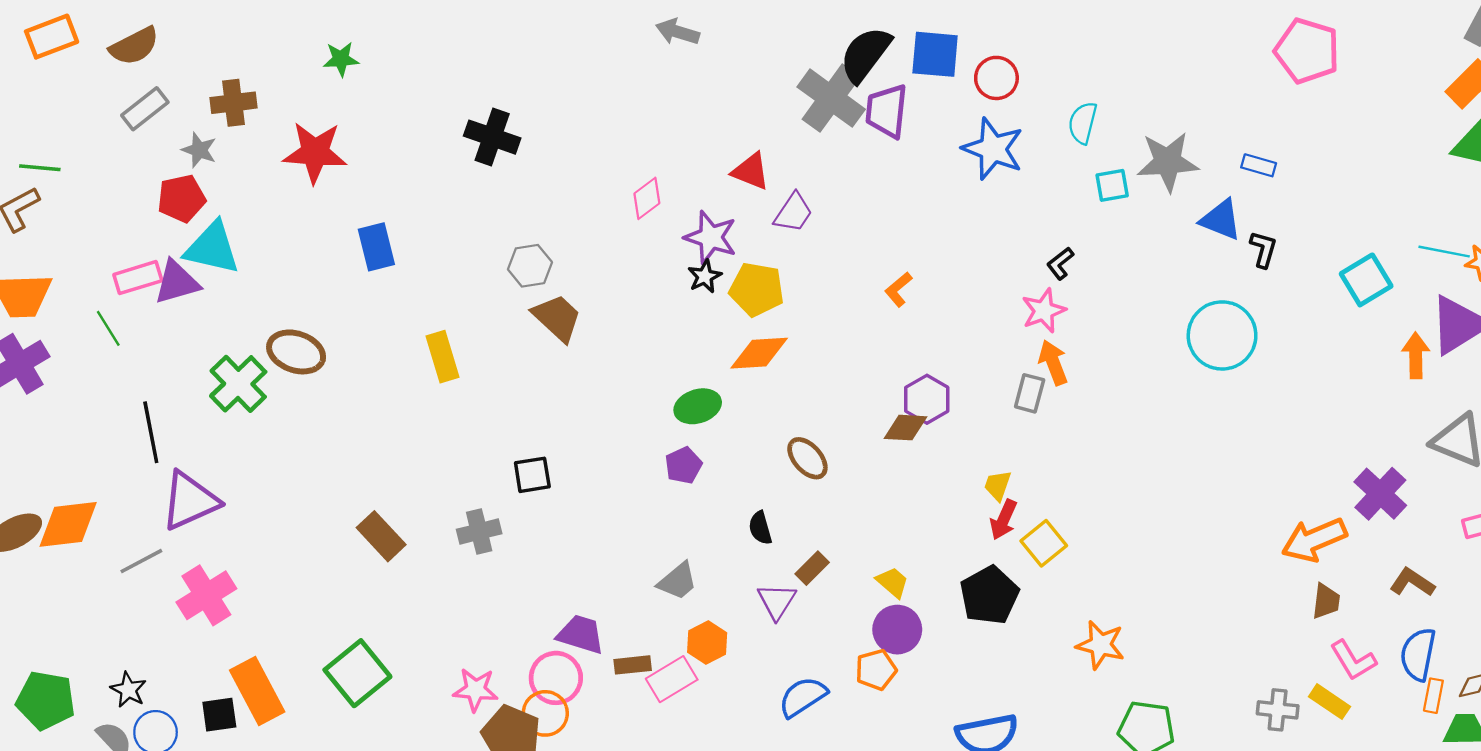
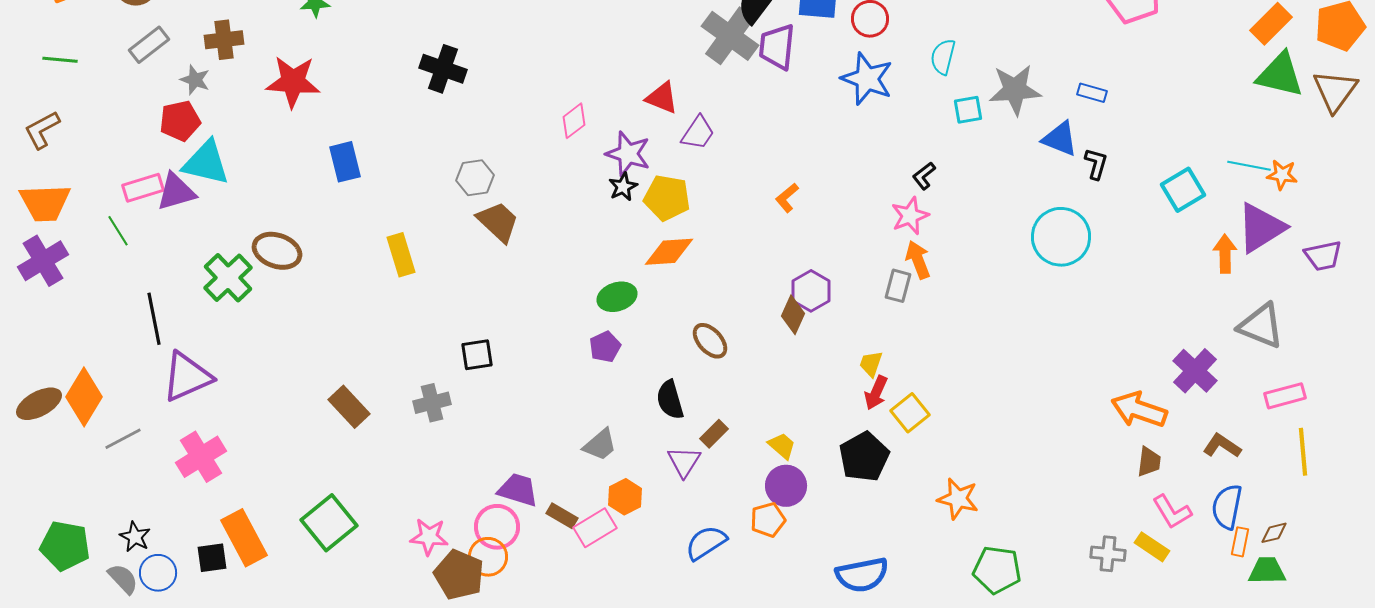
green line: (40, 168) -> (60, 60), moved
brown diamond: (906, 428) -> (793, 315), turned -69
orange diamond: (68, 524) -> (84, 397), turned -52
black semicircle: (760, 528) -> (670, 400), size x1.4
orange arrow: (1314, 540) -> (1139, 410), turned 42
gray line: (141, 561) -> (123, 439), moved
brown rectangle: (633, 665) -> (562, 516), turned 36

